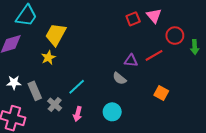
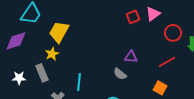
pink triangle: (154, 16) -> (153, 14), turned 35
red line: (154, 55) -> (167, 62), moved
cyan line: (77, 87) -> (79, 82), turned -42
gray rectangle: (35, 91) -> (42, 73), moved

